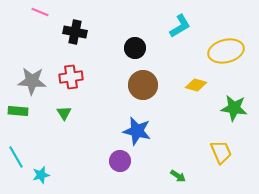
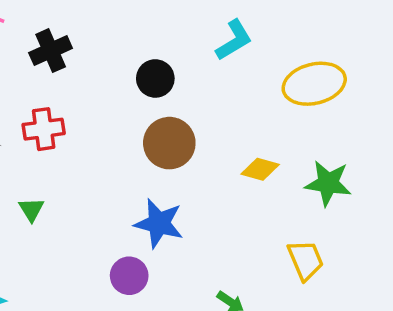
black cross: (75, 32) -> (51, 51), turned -35
yellow diamond: (196, 85) -> (260, 169), moved
green triangle: (64, 113) -> (31, 209), moved

